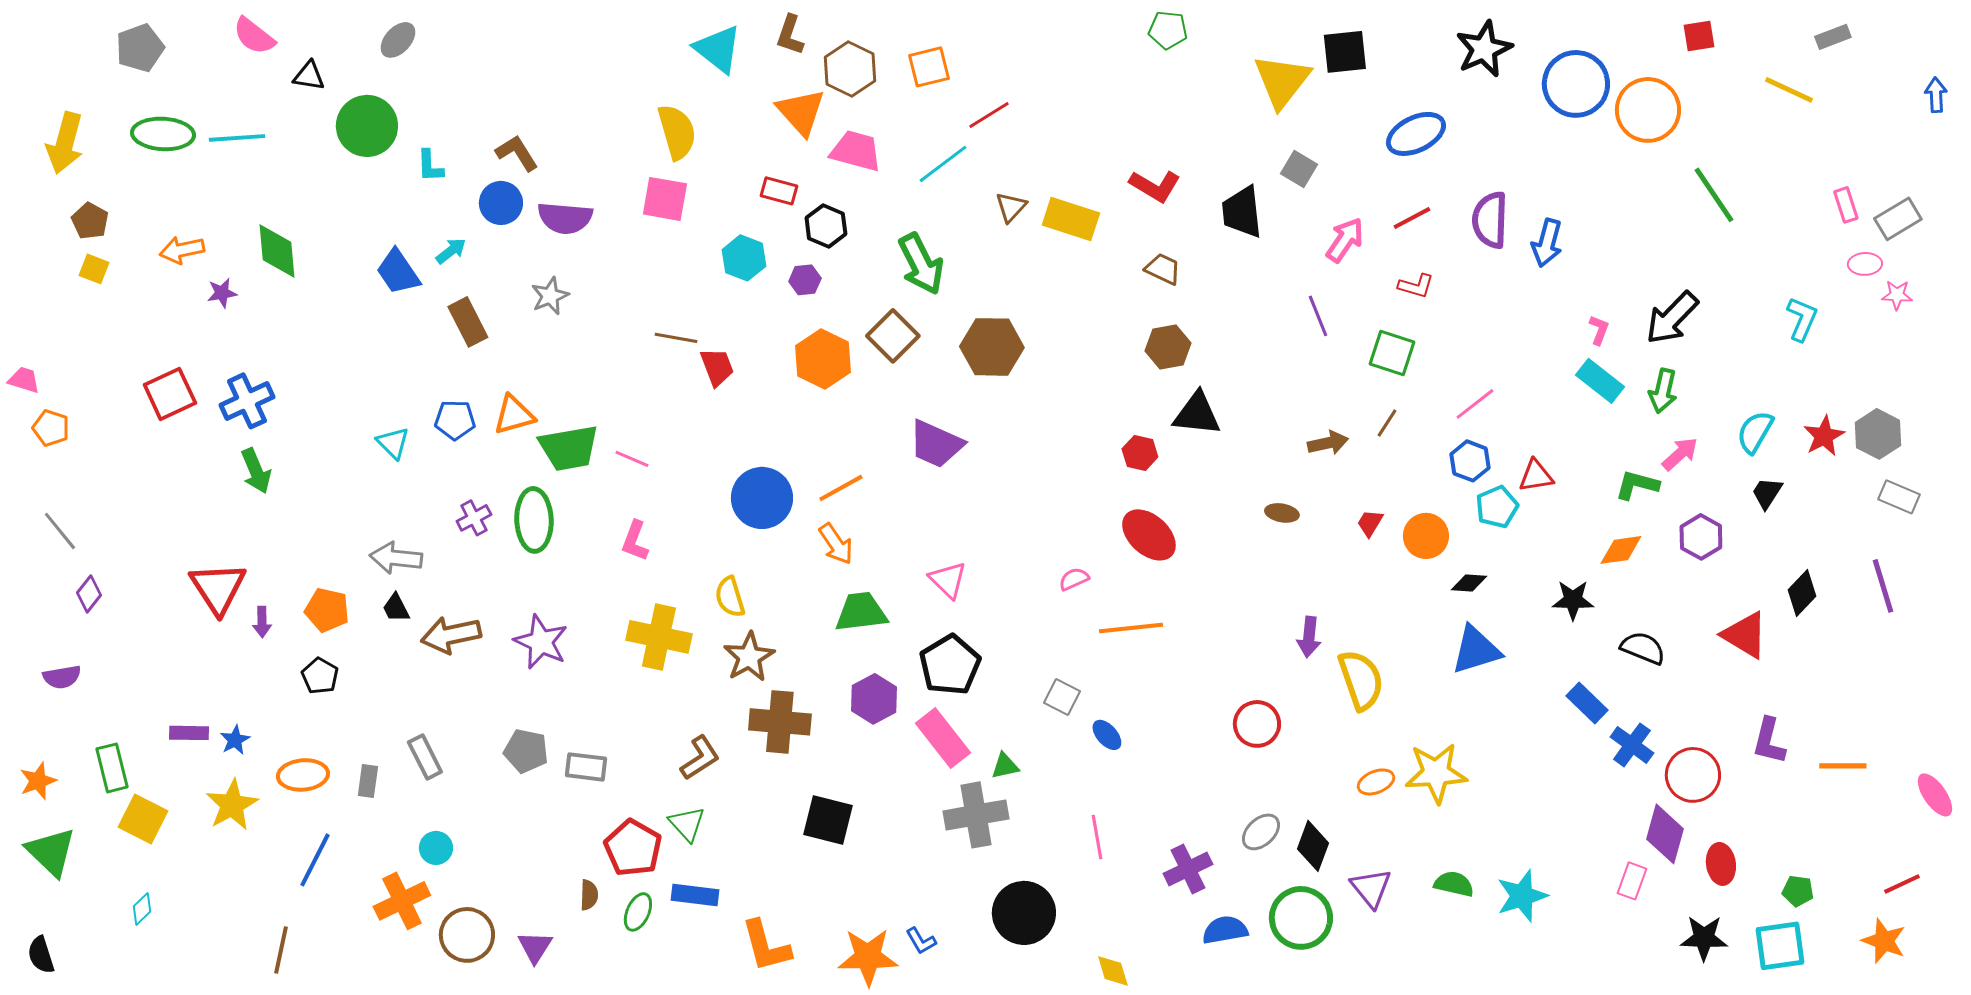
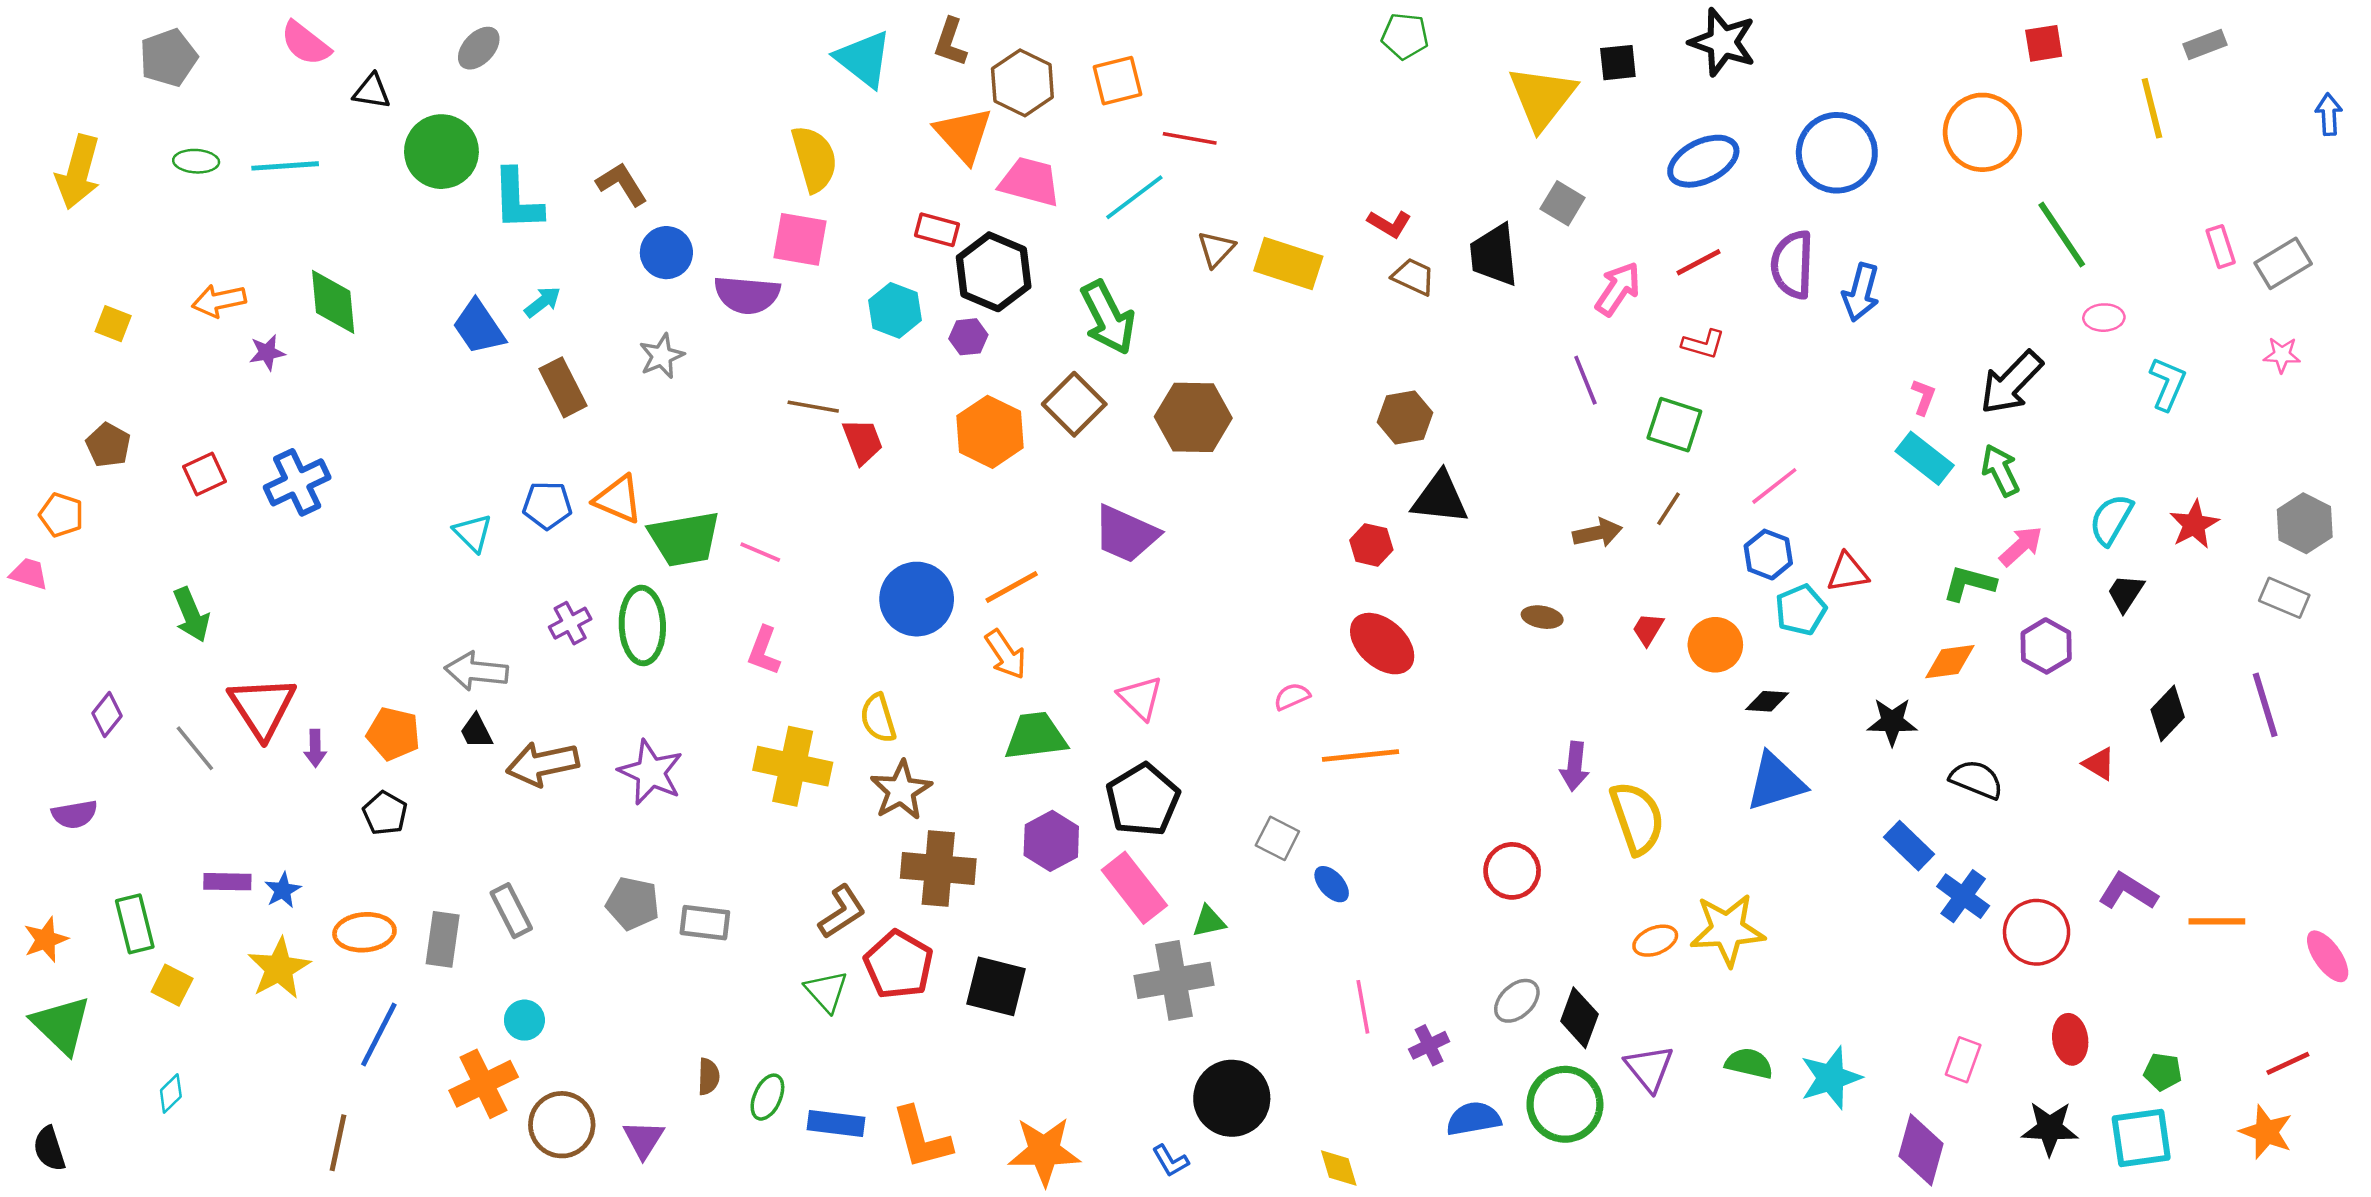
black star: (1484, 49) -> (1723, 42), moved, turned -30
black square: (1345, 52) -> (1618, 63), size x0.7
blue circle: (1576, 84) -> (1837, 153), moved
yellow line: (1789, 90) -> (2152, 108), turned 51
red line: (989, 115) -> (1190, 138), turned 42
green ellipse: (163, 134) -> (196, 161), size x0.6
cyan L-shape: (430, 166) -> (517, 200), size x1.6
red L-shape: (1155, 186) -> (1389, 224), size x0.7
blue circle: (501, 203) -> (666, 253), moved
purple semicircle: (565, 218) -> (747, 295), moved
brown pentagon: (90, 221) -> (108, 445), moved
black hexagon: (826, 226) -> (994, 272), size x1.5
pink ellipse: (1865, 264) -> (2104, 318), moved
brown trapezoid: (1163, 269) -> (1413, 277), moved
pink trapezoid: (24, 380) -> (29, 574), moved
green arrow: (1663, 391) -> (2000, 470), turned 141
red square: (170, 394) -> (204, 474), size x0.7
orange triangle: (514, 415) -> (618, 499), turned 39
gray hexagon: (1878, 434) -> (2305, 523), moved
green arrow: (256, 471) -> (191, 615), moved
gray line: (60, 531) -> (195, 748), moved
red triangle: (1745, 635) -> (2099, 764), size x0.6
purple L-shape: (1769, 741) -> (2128, 891), turned 108
gray rectangle: (368, 781) -> (443, 939), size x1.4
yellow square: (143, 819) -> (172, 985), size x0.7
purple diamond: (1665, 834) -> (1921, 1150), moved
pink line: (1097, 837) -> (1363, 1007), moved
red pentagon: (633, 848) -> (899, 965), moved
purple cross: (1188, 869) -> (1429, 1045), size x0.7
blue rectangle: (695, 895) -> (836, 1124), moved
blue L-shape: (921, 941) -> (1170, 1161), moved

